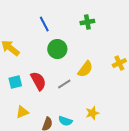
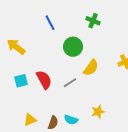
green cross: (87, 22) -> (93, 21), turned 32
green circle: (57, 49) -> (73, 47), moved
yellow triangle: (22, 112) -> (30, 120), moved

